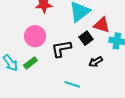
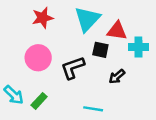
black square: (86, 38) -> (100, 50), turned -32
green rectangle: (30, 63) -> (39, 101), moved

